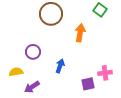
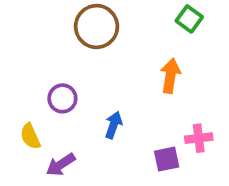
orange arrow: (80, 33) -> (170, 76), moved
yellow semicircle: (16, 72) -> (30, 136), turned -104

